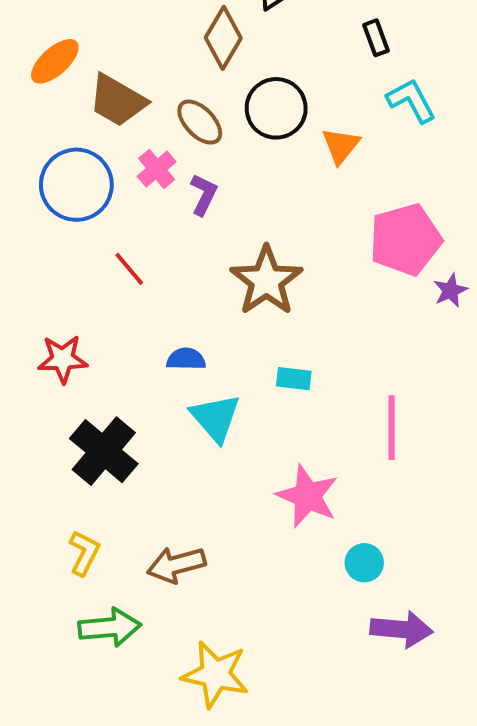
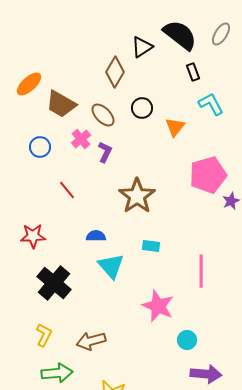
black circle: (276, 108) -> (142, 108), size x0.7
blue circle: (76, 185) -> (40, 147), size x0.6

